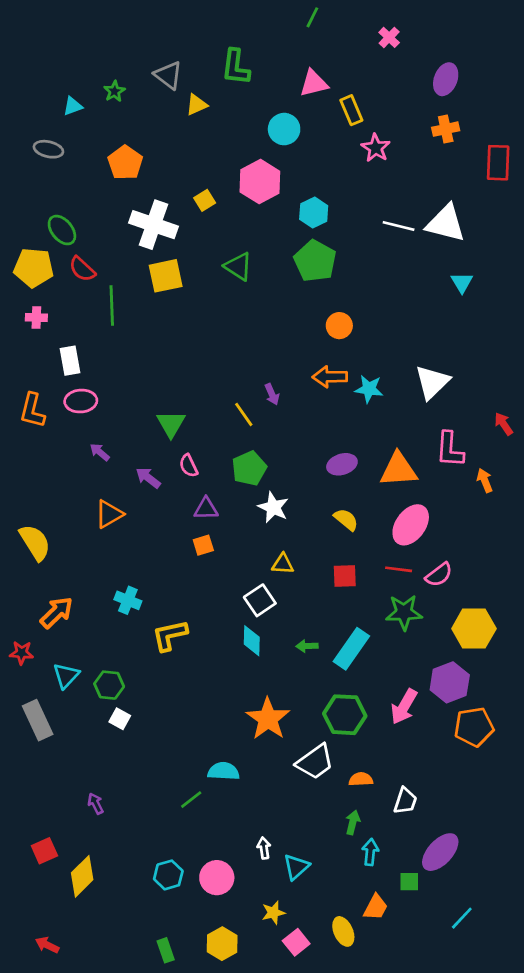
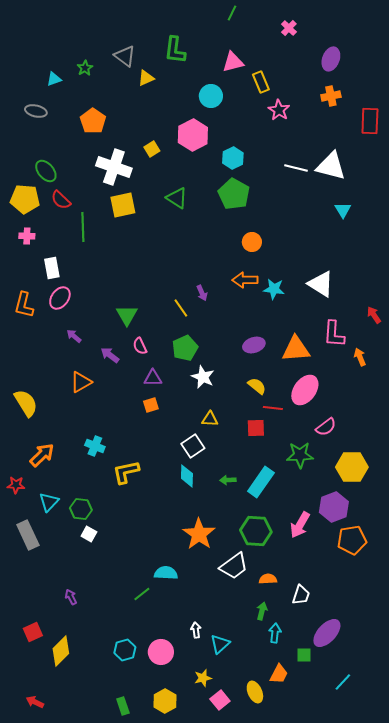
white triangle: (432, 382) -> (321, 284), turned -44
pink ellipse: (81, 401) -> (60, 298), turned -50
red line: (399, 569) -> (273, 408), moved

